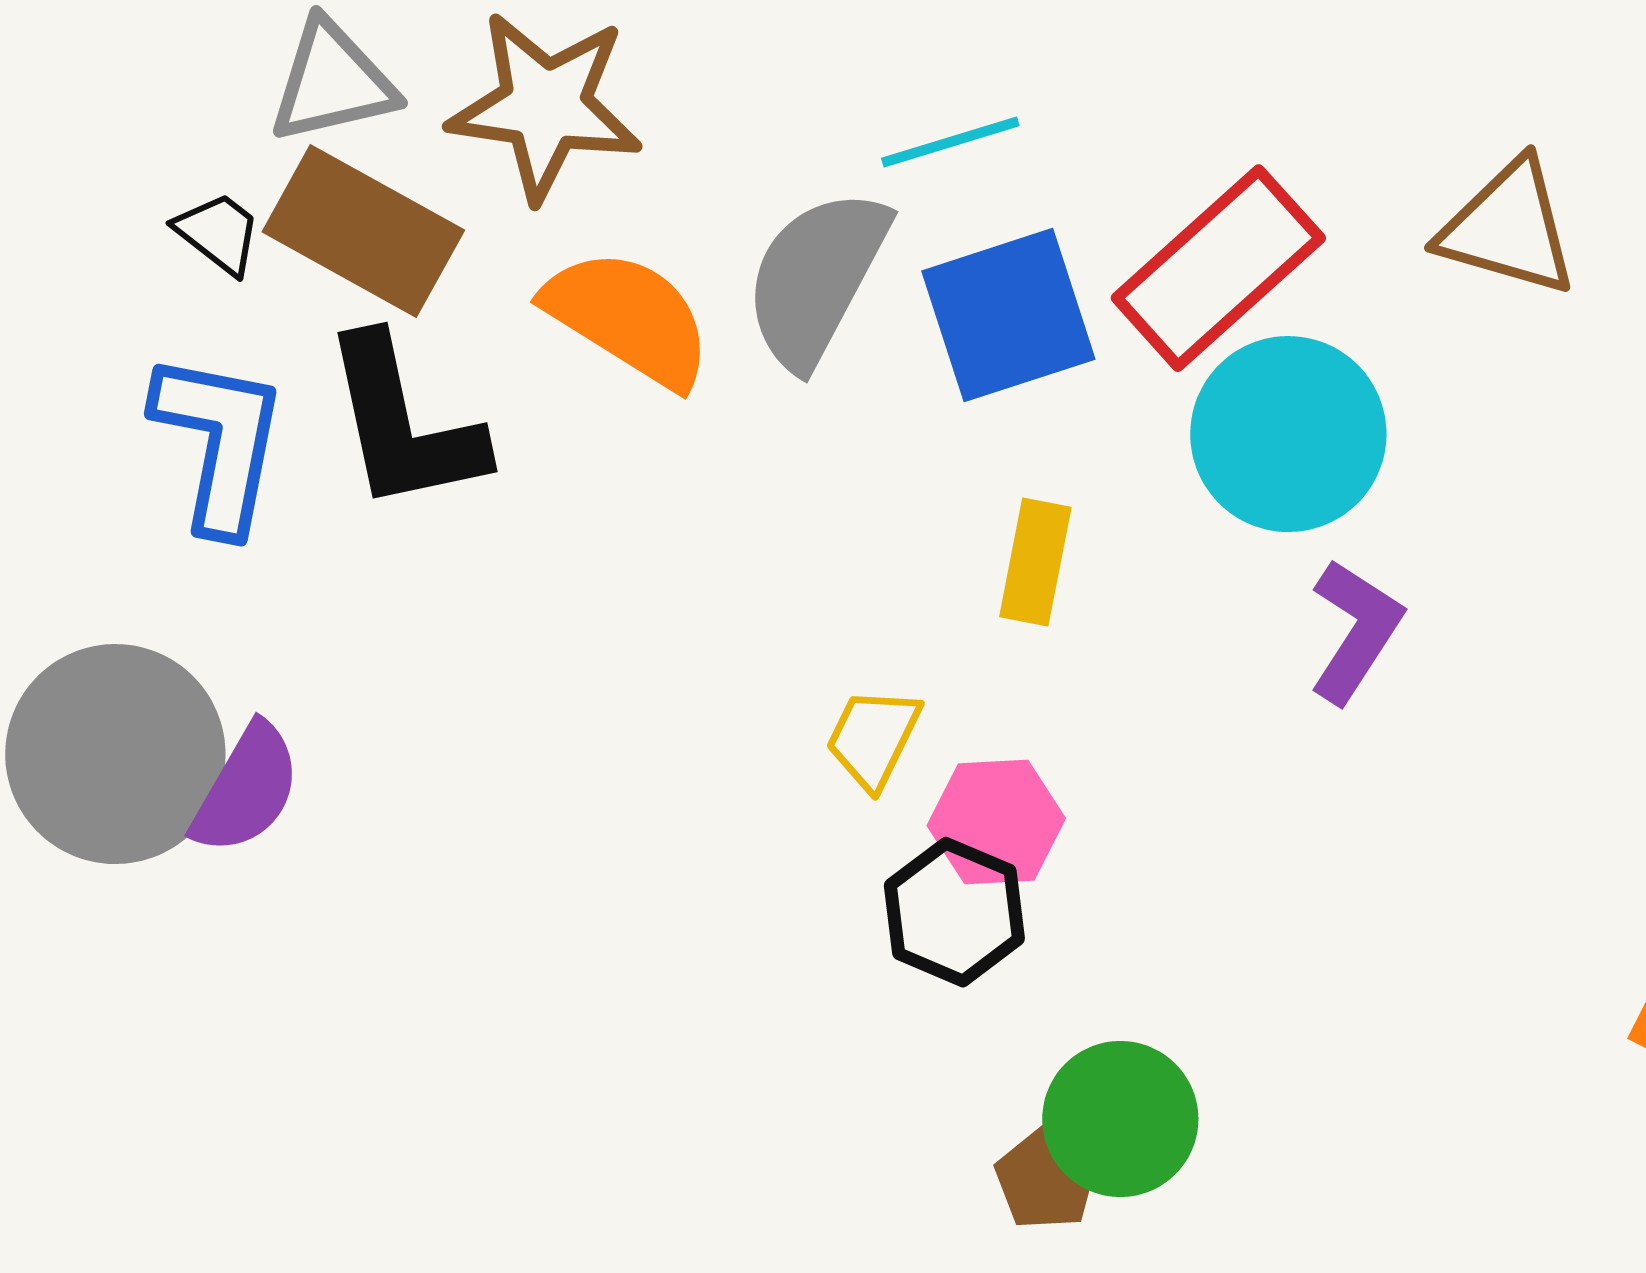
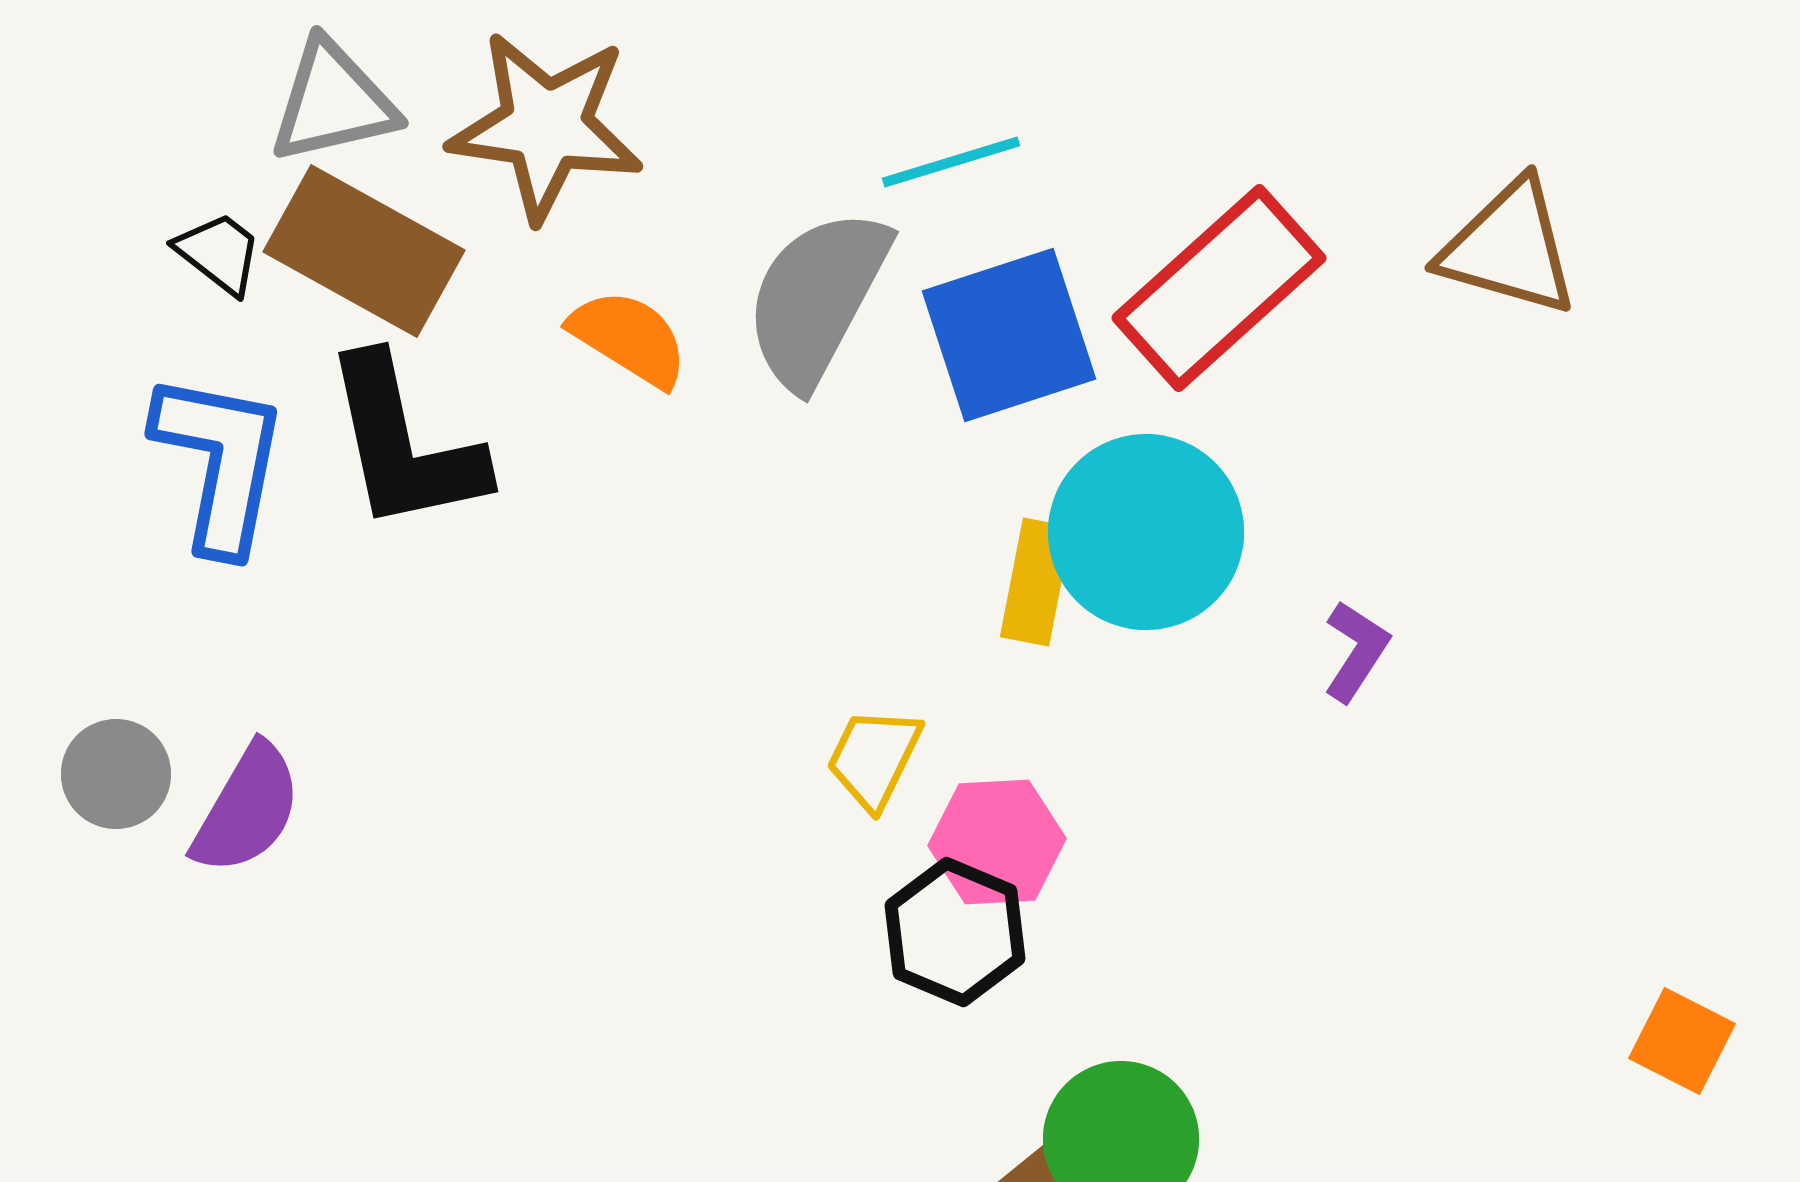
orange semicircle: (628, 318) -> (629, 338), size x0.7
cyan circle: (1288, 434) -> (1146, 532), moved
purple L-shape: (1355, 631) -> (1356, 651), size x0.7
gray circle: (115, 754) -> (116, 774), size x0.5

